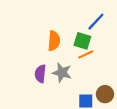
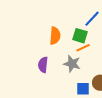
gray star: (62, 73) -> (72, 64), moved

